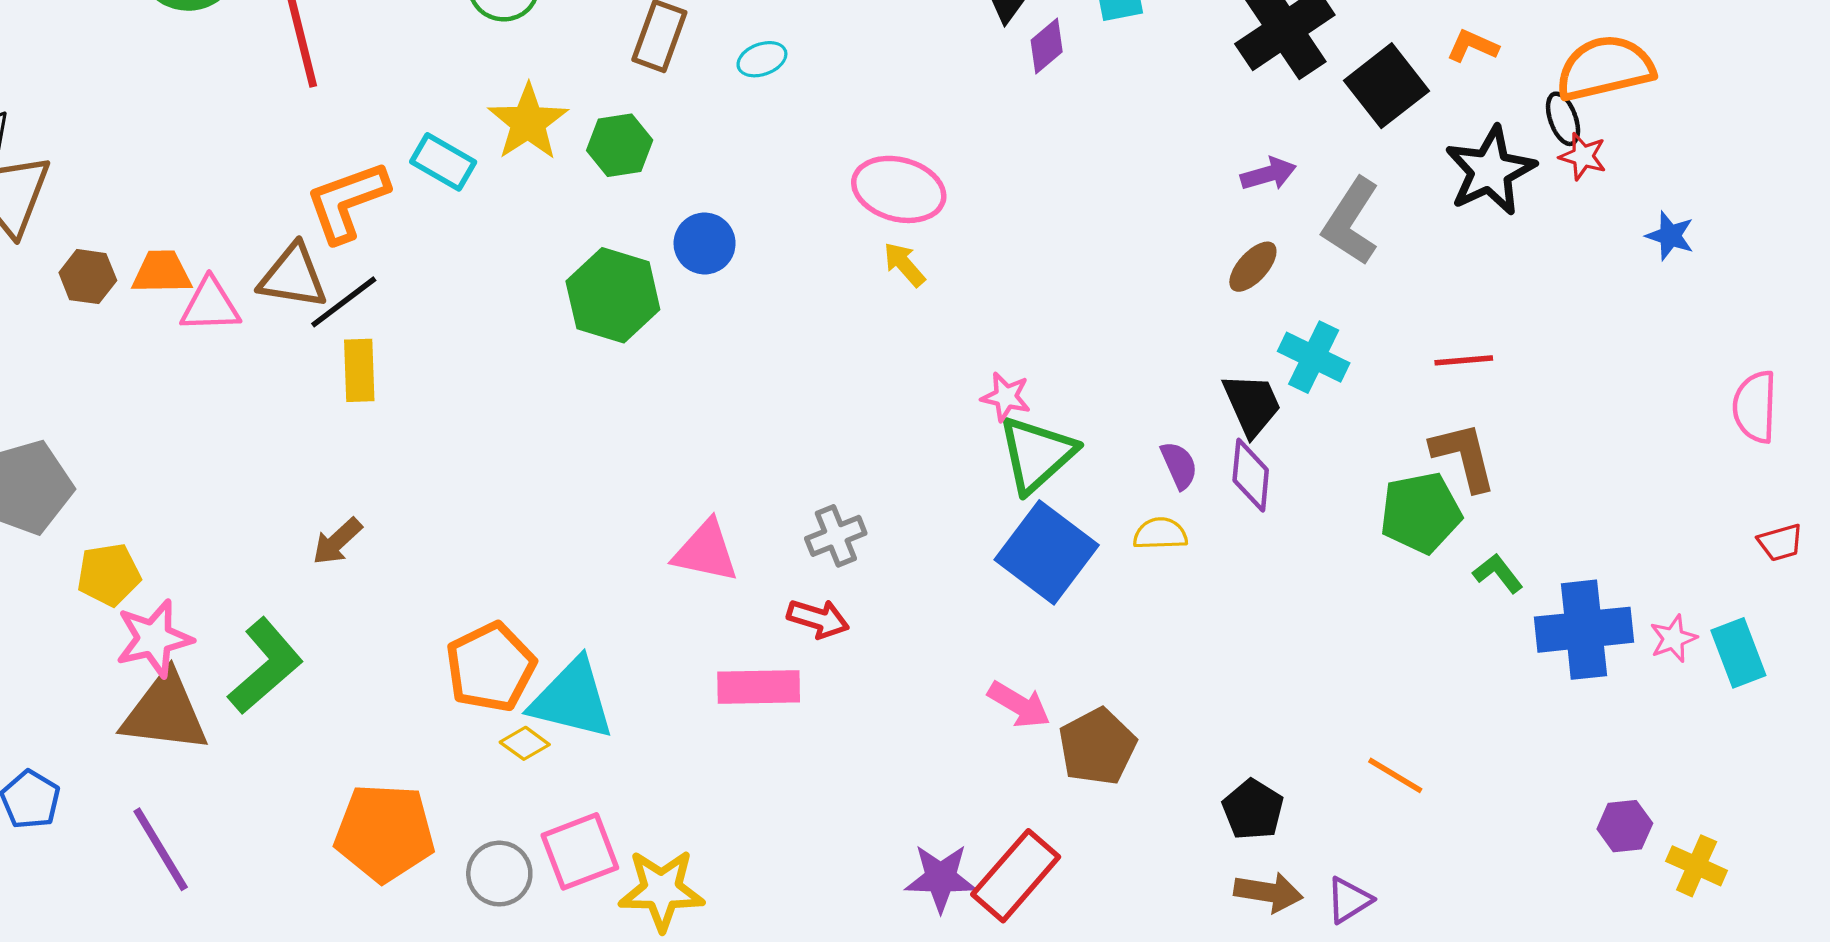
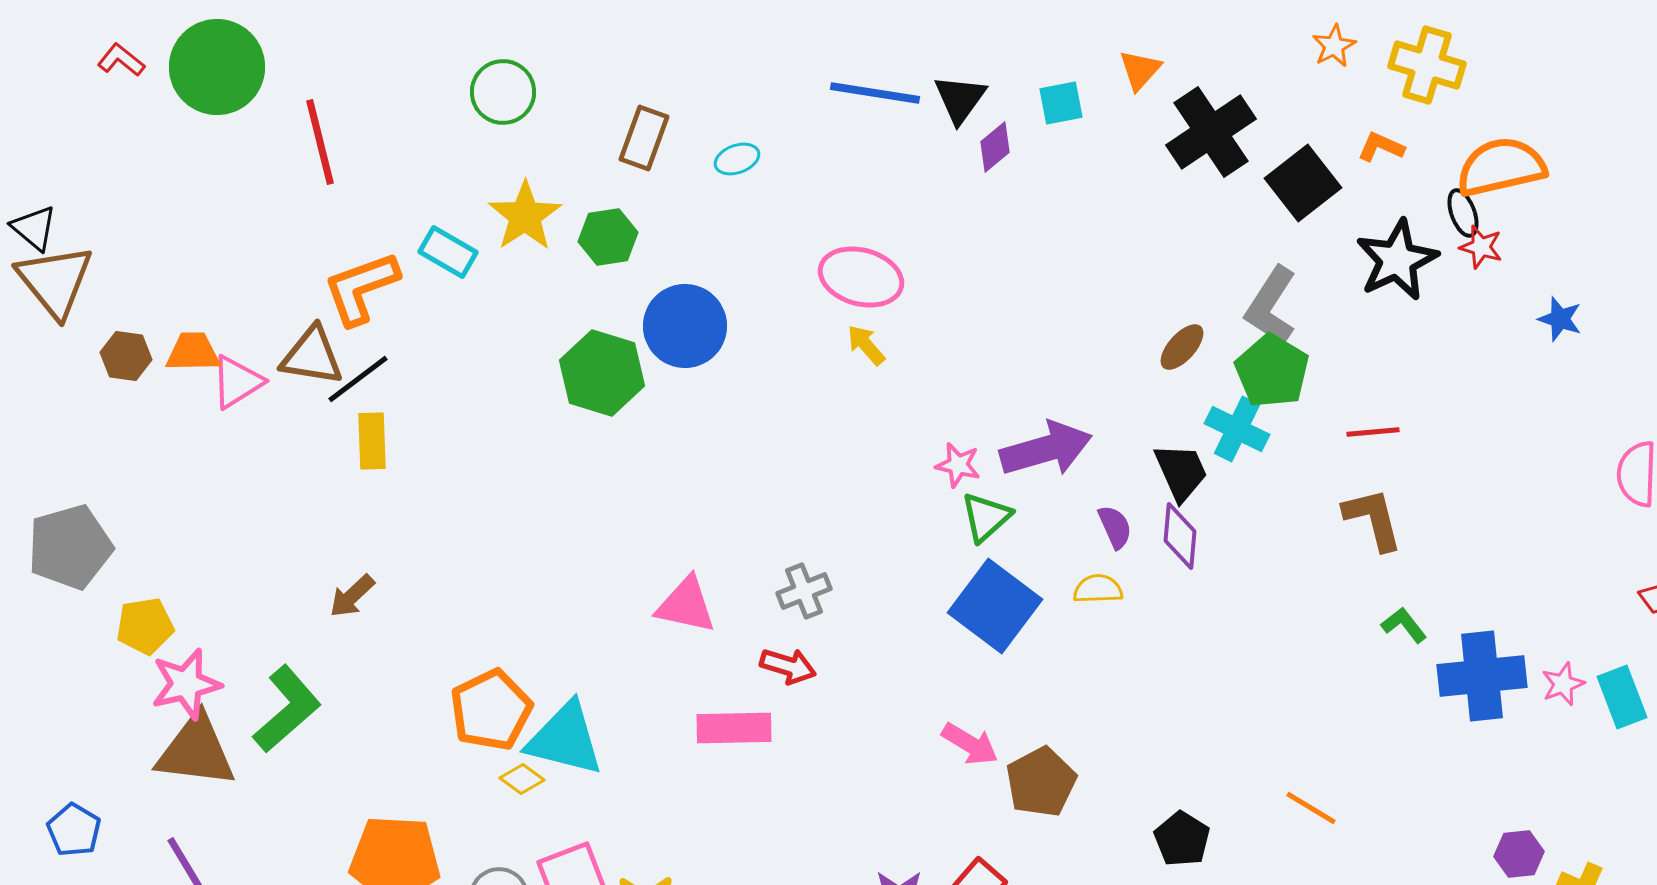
purple arrow: (1268, 174) -> (1046, 449), moved, size x1.8
blue circle: (705, 243) -> (685, 326), size x1.5
pink triangle: (210, 305) -> (237, 382), turned -30
green triangle: (1037, 454) -> (986, 517), size x0.7
green pentagon: (1421, 513) -> (1272, 371), moved, turned -30

